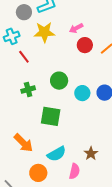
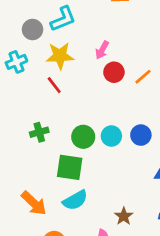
pink arrow: (76, 28) -> (102, 50), turned -32
red line: (24, 57) -> (54, 85), moved
green circle: (59, 81) -> (83, 137), moved
cyan semicircle: (57, 154) -> (75, 200), moved

